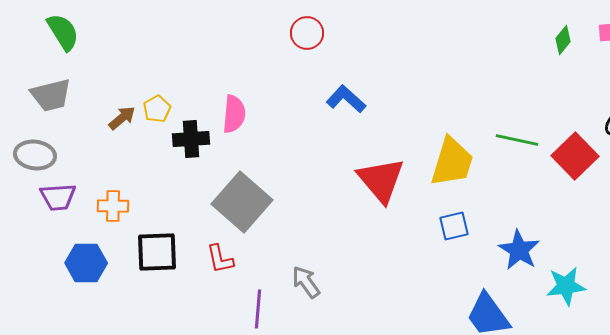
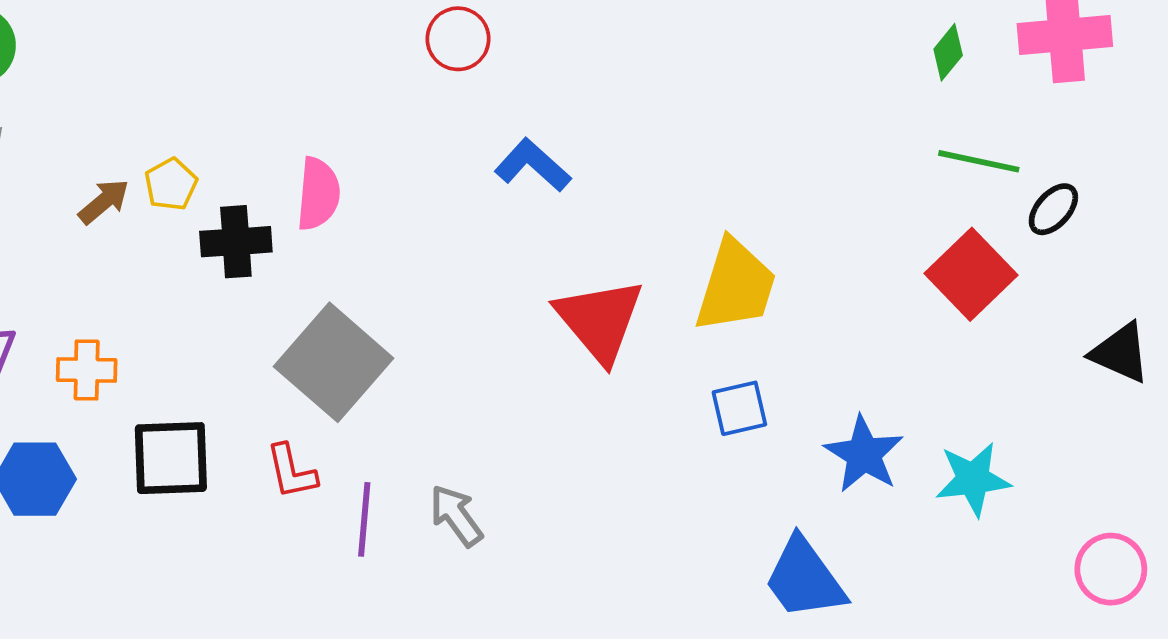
green line: (517, 140) -> (979, 161), moved
cyan star: (566, 286) -> (973, 479), moved
purple line: (258, 309) -> (364, 519), moved

